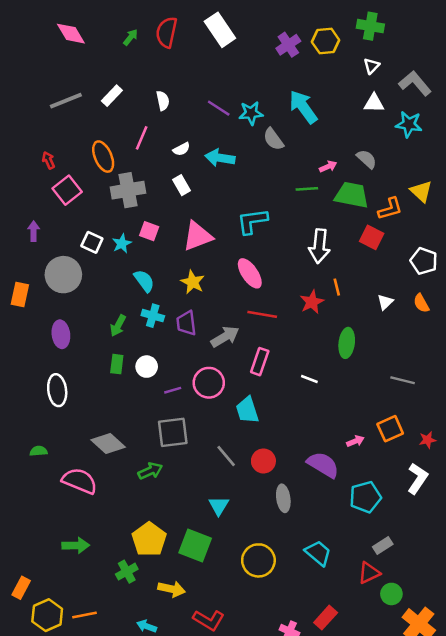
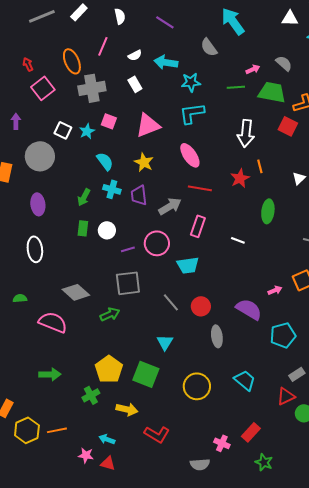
cyan star: (251, 113) -> (191, 82), moved
cyan trapezoid: (247, 410) -> (188, 265), turned -80

